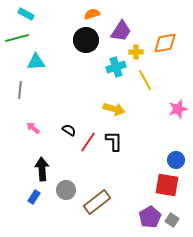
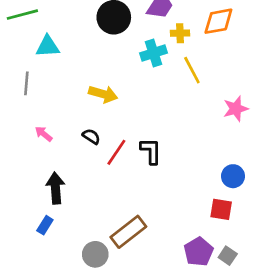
yellow arrow: (114, 109) -> (103, 94), moved
red square: (167, 185) -> (221, 209), size x0.7
gray circle: (66, 190) -> (95, 254), moved

